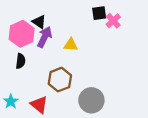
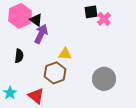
pink hexagon: (22, 34) -> (20, 16), moved
yellow triangle: (71, 45) -> (65, 54), moved
gray circle: (91, 100) -> (104, 79), moved

